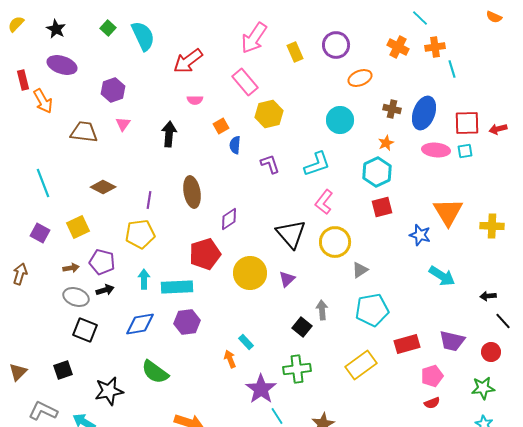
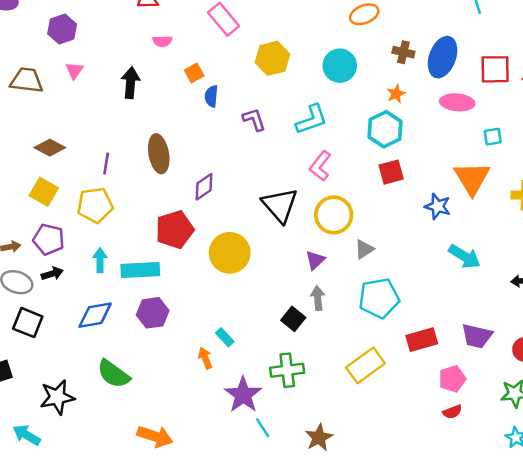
yellow hexagon: (269, 114) -> (272, 58), moved
cyan square: (465, 151) -> (493, 137), moved
yellow square: (78, 227) -> (44, 192), moved, turned -35
purple triangle: (287, 279) -> (315, 260), moved

